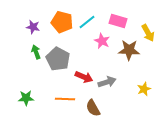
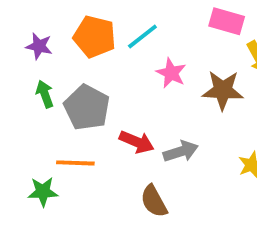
pink rectangle: (118, 21) -> (227, 21), moved
green star: (26, 98) -> (43, 192), moved
orange line: (65, 99) -> (75, 163), moved

